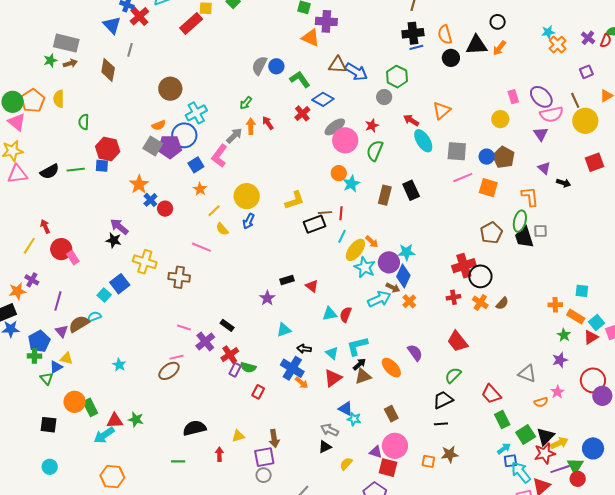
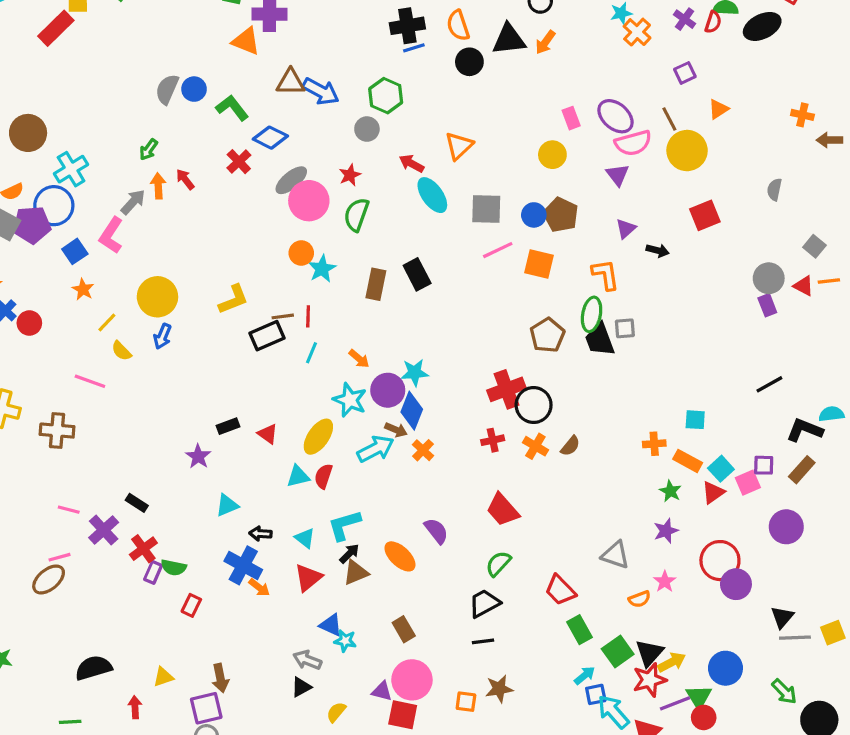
purple triangle: (544, 168) -> (626, 229), turned 40
yellow ellipse: (355, 250) -> (318, 437), moved

